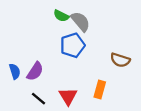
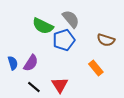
green semicircle: (61, 16) -> (43, 26), moved, size x1.5
brown semicircle: (120, 60) -> (106, 40), moved
orange rectangle: (100, 90) -> (96, 68), moved, turned -56

